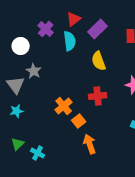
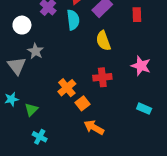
cyan star: (17, 111) -> (11, 99), moved
green triangle: (18, 144) -> (31, 110), moved
orange arrow: (90, 144) -> (94, 127), turned -42

